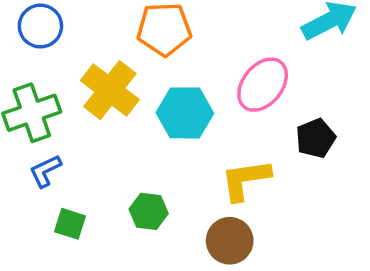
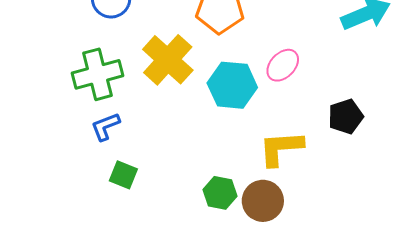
pink ellipse: (263, 85) -> (283, 65), moved, size x0.7
green hexagon: (149, 211) -> (220, 193), moved

